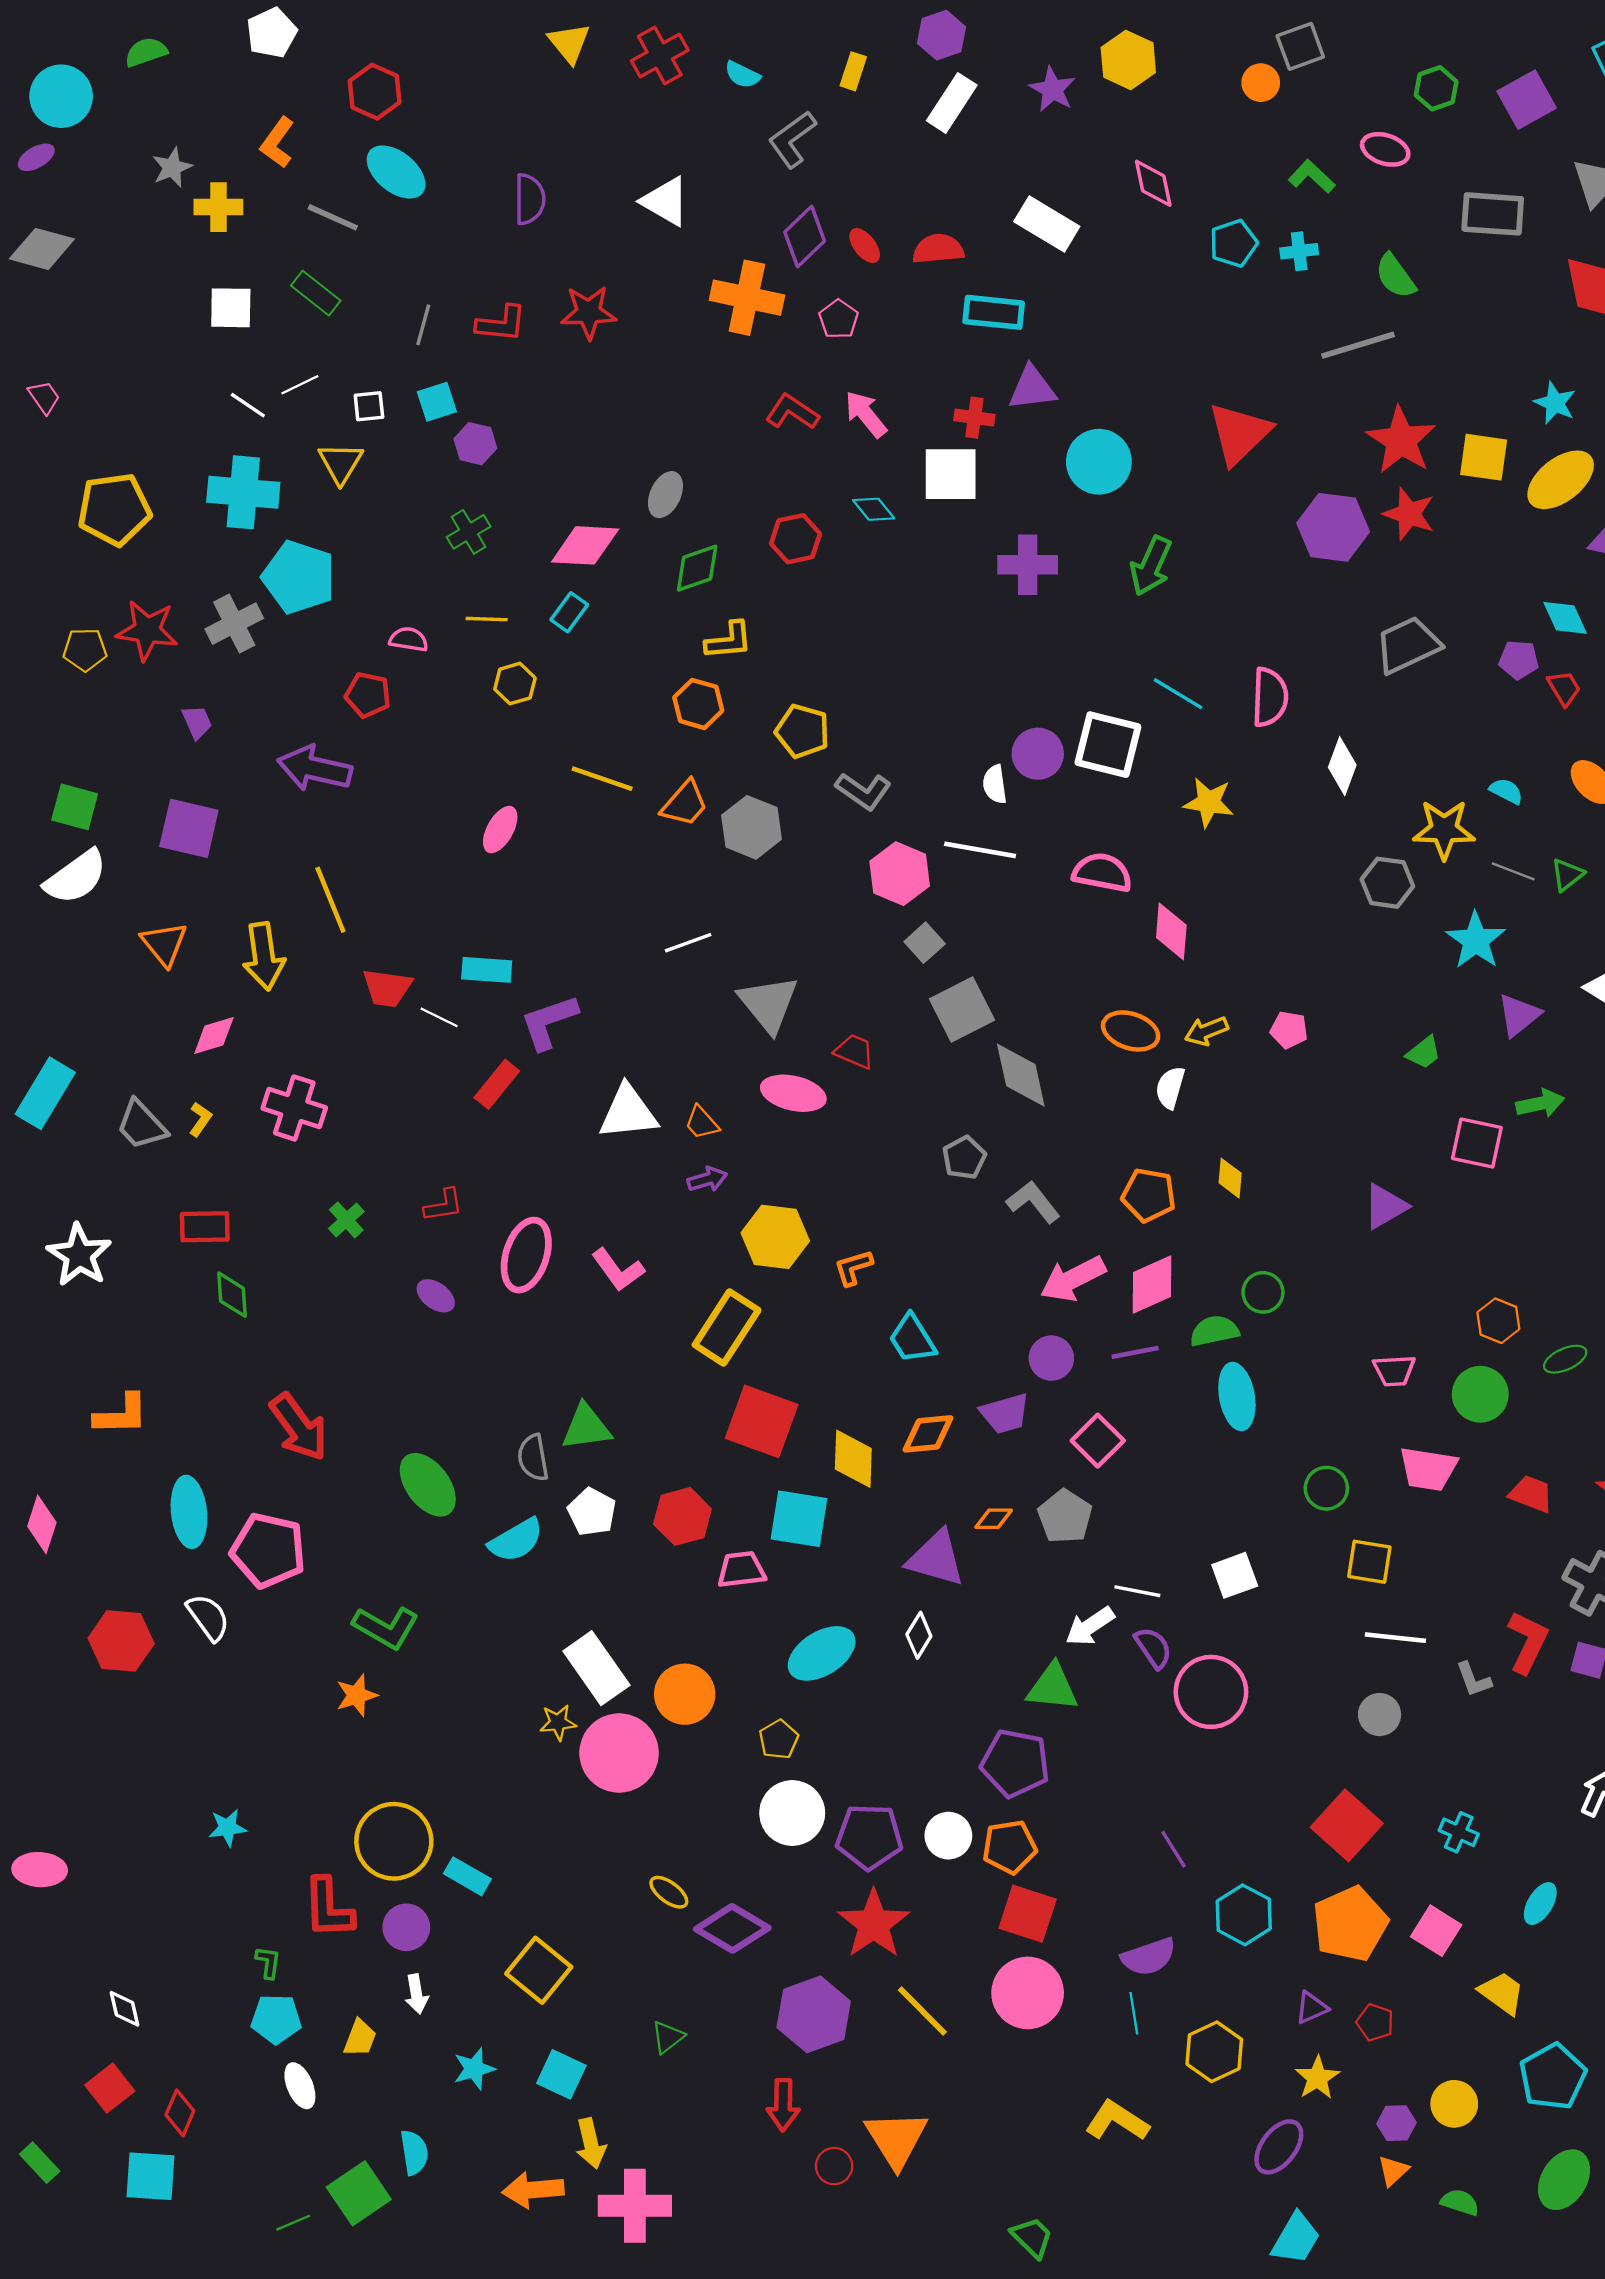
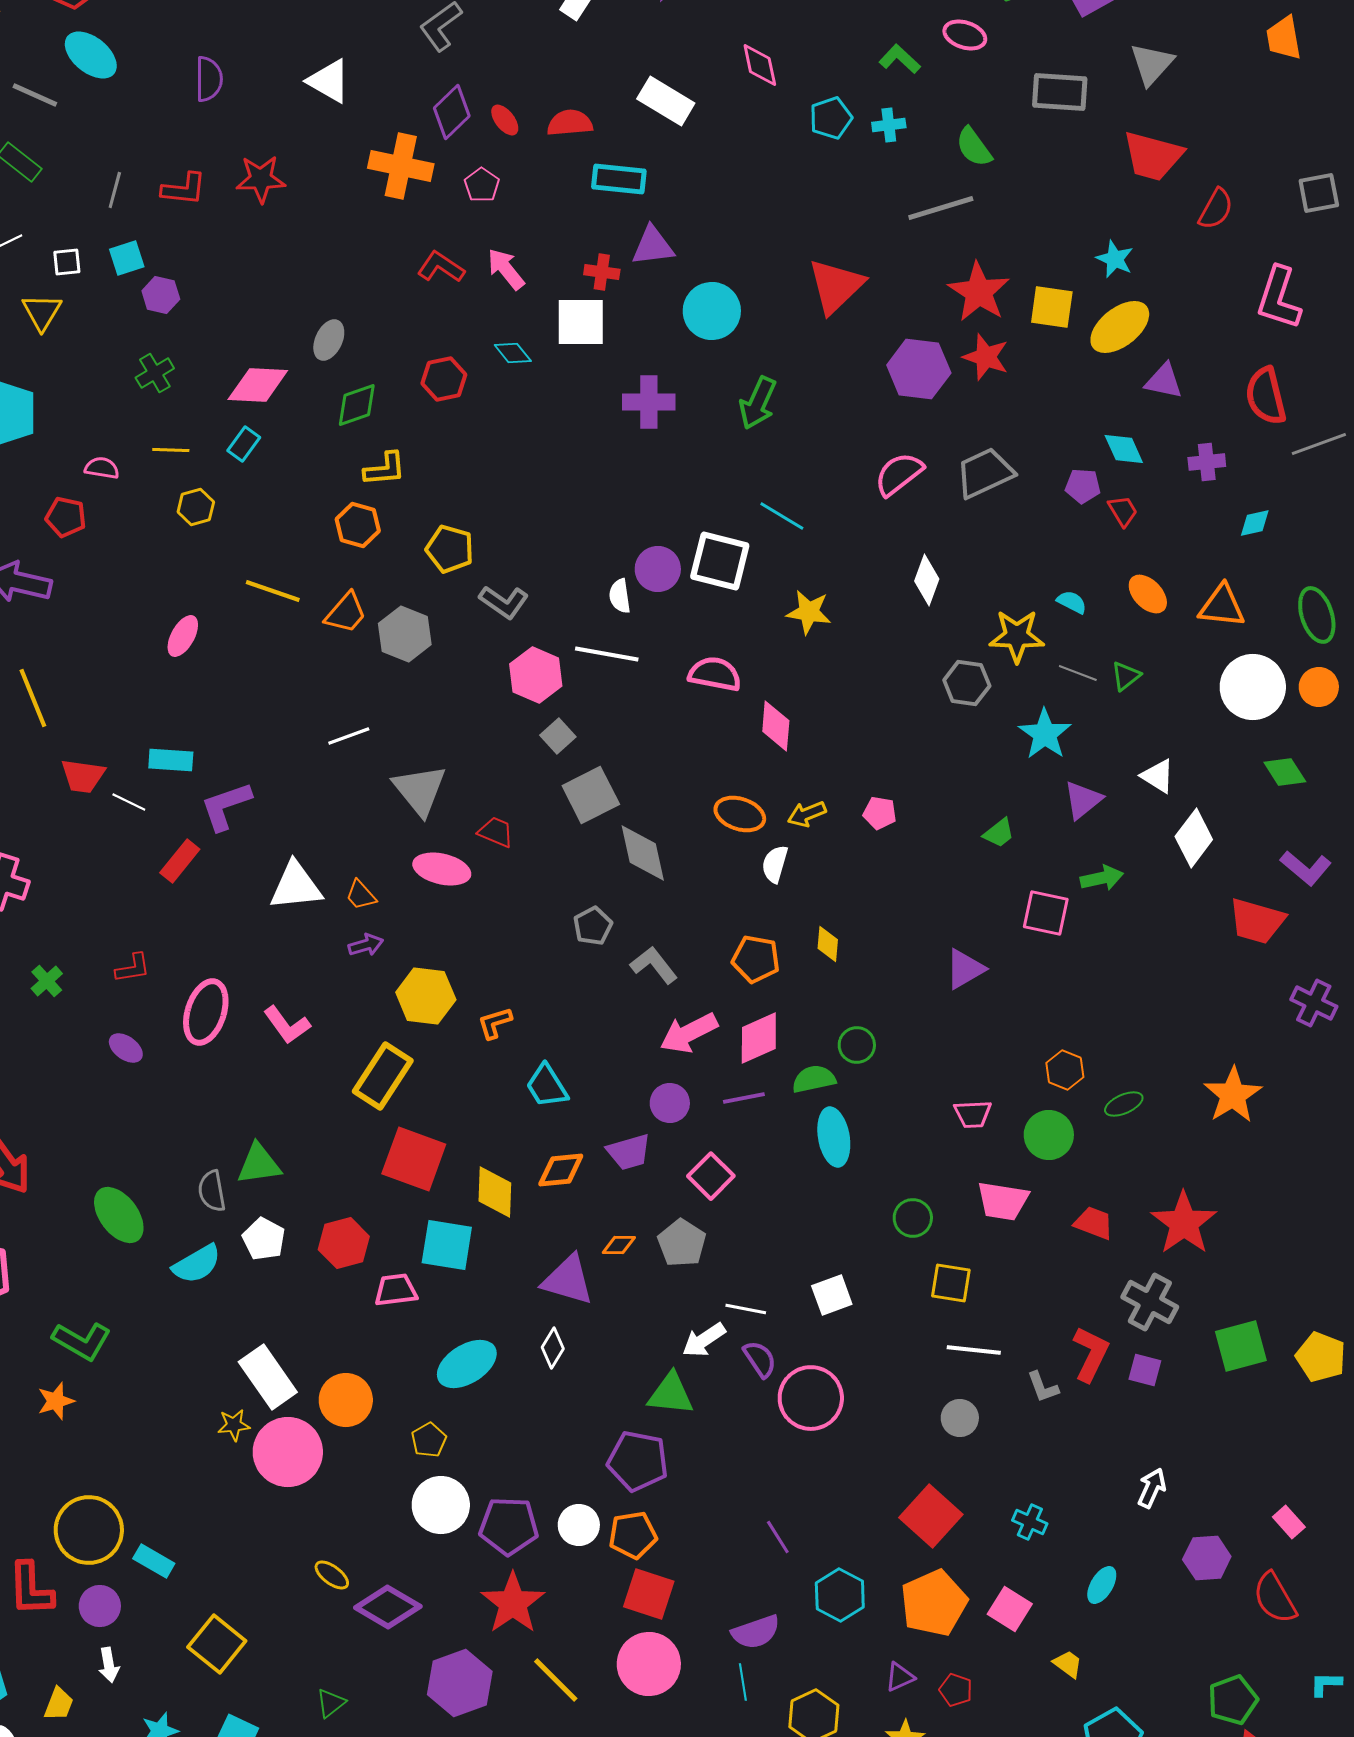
pink semicircle: (1270, 697) -> (899, 474), moved, turned -130
yellow trapezoid: (1502, 1993) -> (1068, 1664), size x0.7

